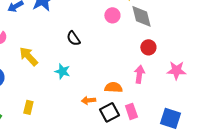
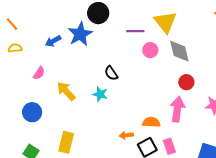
cyan star: (62, 71) -> (100, 94), moved
pink arrow: (139, 74) -> (177, 109), size x1.4
yellow rectangle: (28, 107) -> (66, 142), size x1.5

